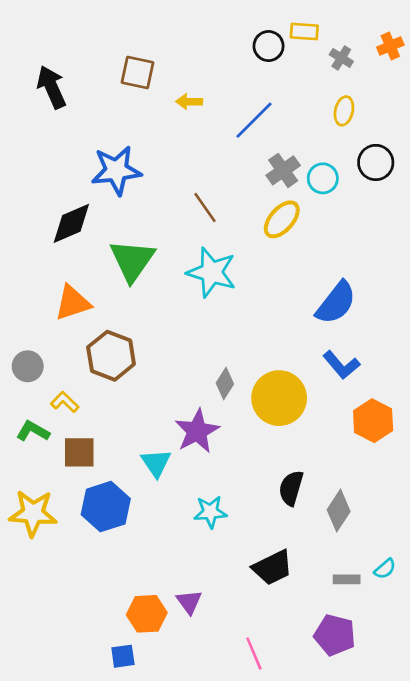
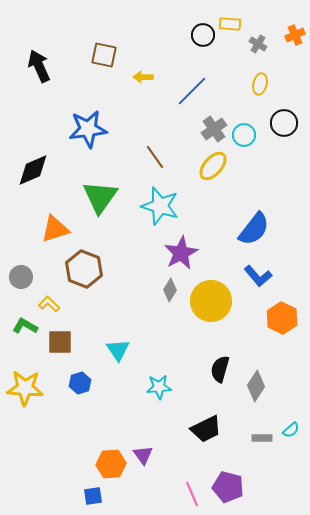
black diamond: (71, 223) -> (33, 170), moved
purple star: (197, 431) -> (181, 253), moved
blue hexagon: (106, 507) -> (80, 383), size x0.6
purple pentagon: (335, 635) -> (228, 487), moved

